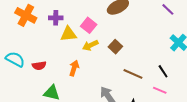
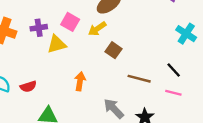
pink square: (89, 25) -> (70, 22), moved
yellow arrow: (90, 45) -> (97, 29), moved
orange arrow: (74, 68) -> (80, 81), moved

